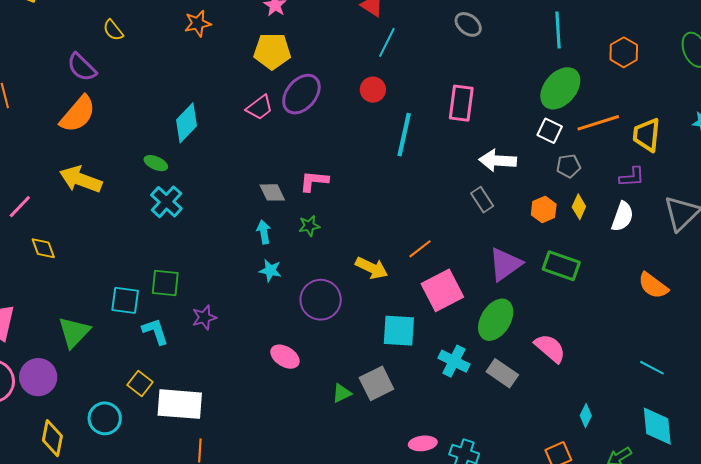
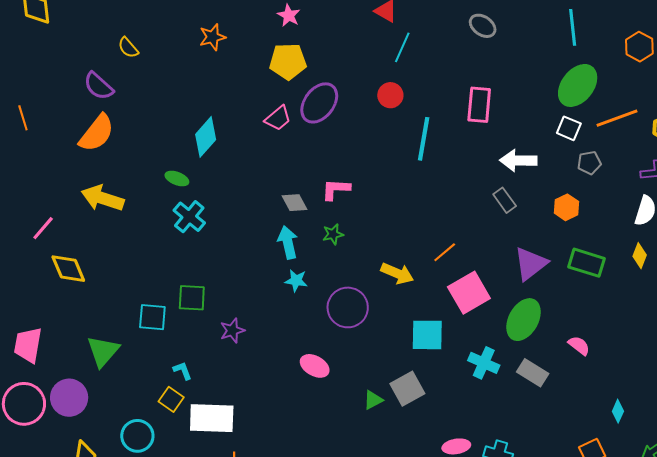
yellow diamond: (579, 207) -> (640, 256), moved
cyan arrow: (264, 232) -> (288, 242), size x1.4
yellow diamond: (43, 248) -> (68, 269), size x1.4
cyan L-shape: (155, 331) -> (183, 371), moved, size x0.7
pink semicircle: (550, 348) -> (579, 346), size x0.7

